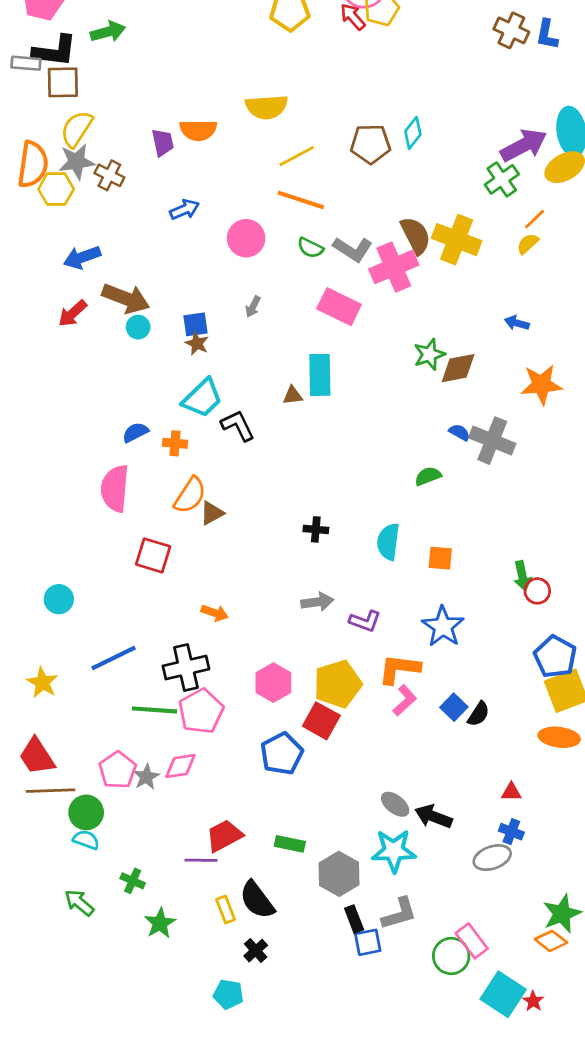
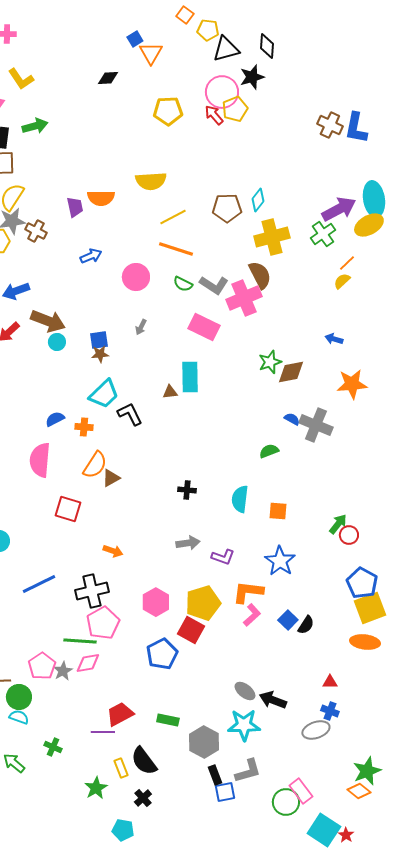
blue L-shape: (547, 35) -> (356, 128), size x1.4
yellow cross: (457, 240) -> (272, 237), moved, turned -36
brown star: (197, 343) -> (100, 354), turned -30
green arrow: (522, 576) -> (338, 524), turned -130
green line: (154, 710) -> (80, 641), moved
green star: (160, 923) -> (96, 788), moved

